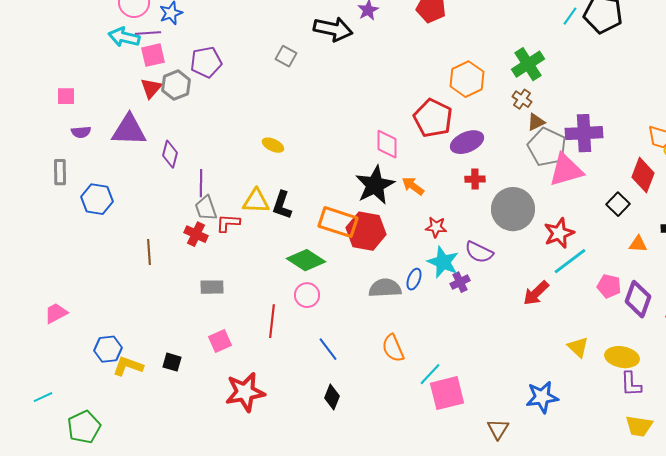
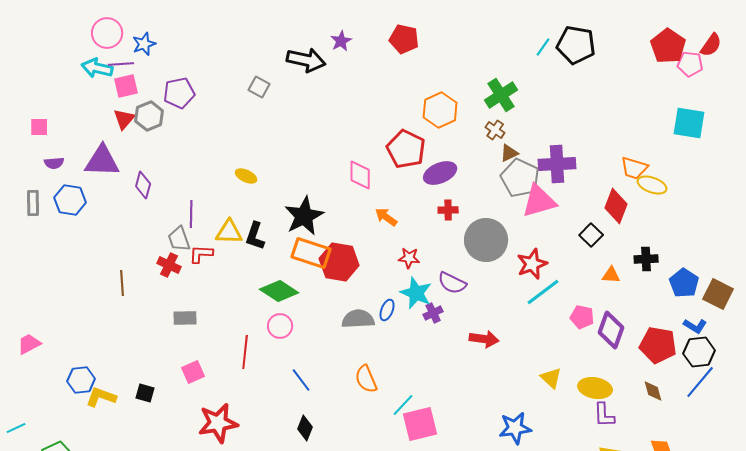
purple line: (201, 183) -> (191, 214), moved
black star: (375, 185) -> (304, 216), moved
blue hexagon: (97, 199) -> (70, 200), moved
red arrow: (536, 293) -> (484, 339), moved, turned -128

